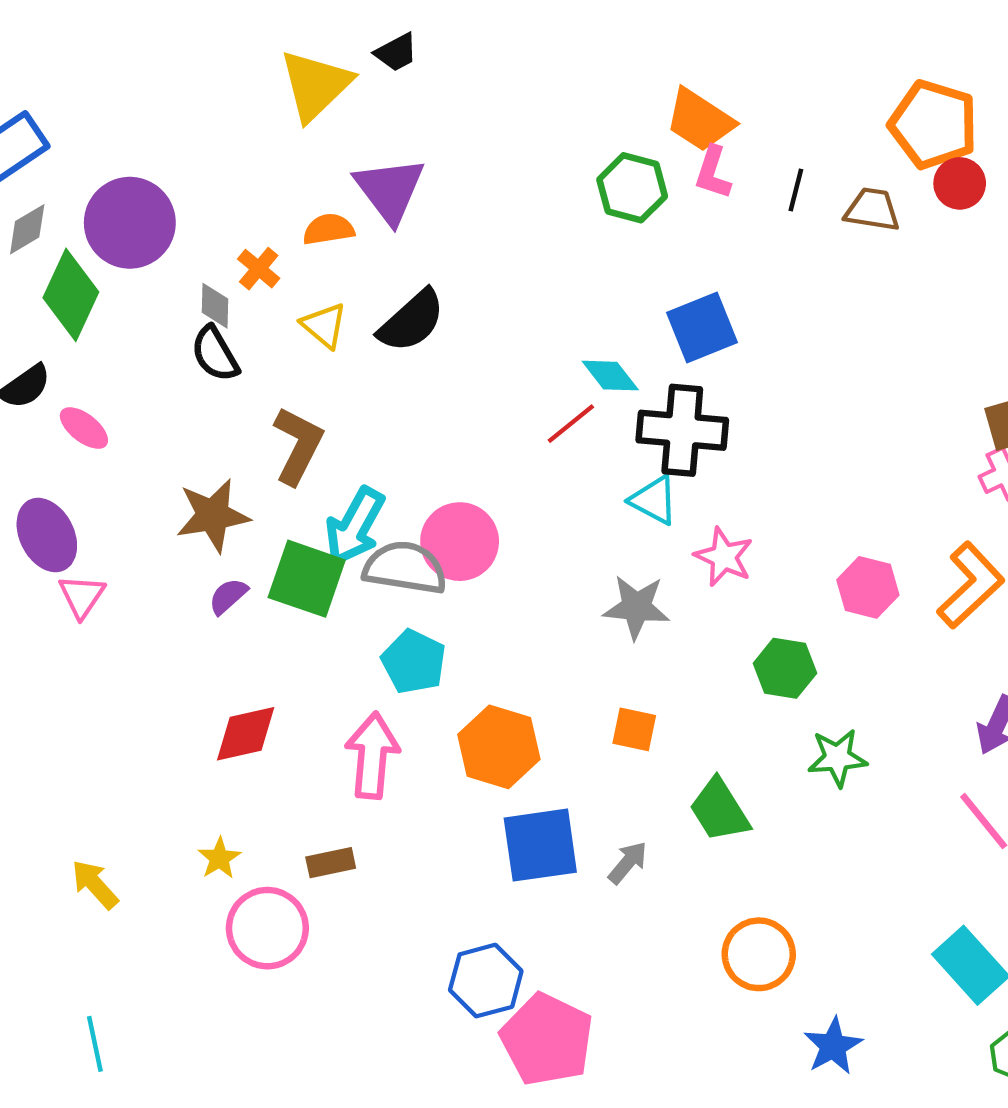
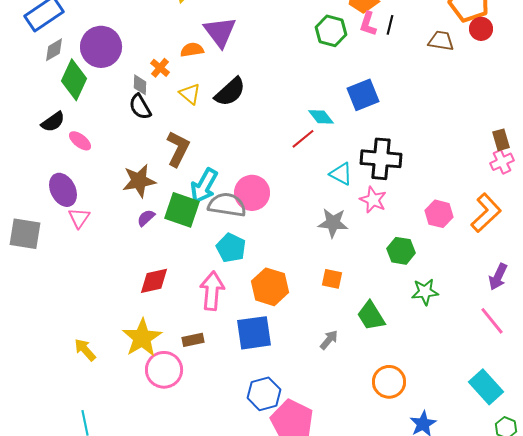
black line: (796, 190) -> (390, 25), moved
black cross: (682, 430) -> (381, 159), moved
blue square: (540, 845) -> (254, 333), moved
yellow star: (219, 858) -> (142, 338), size x2.0

